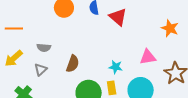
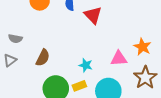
orange star: (170, 28) -> (142, 47), moved
yellow rectangle: (112, 88) -> (79, 86), turned 72

